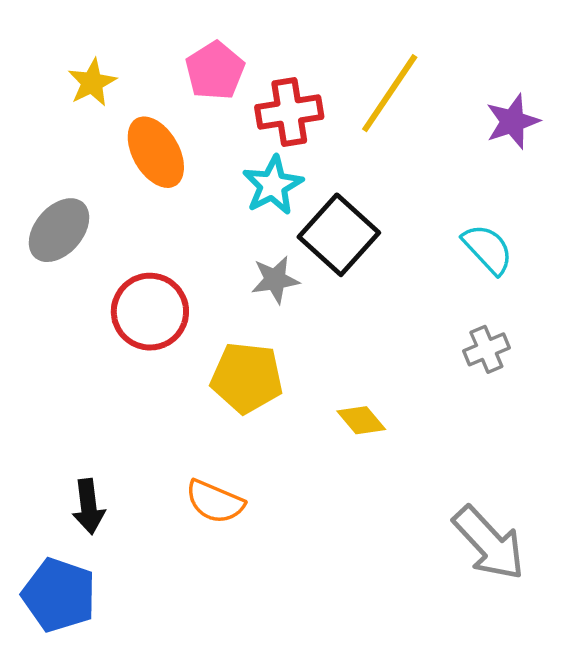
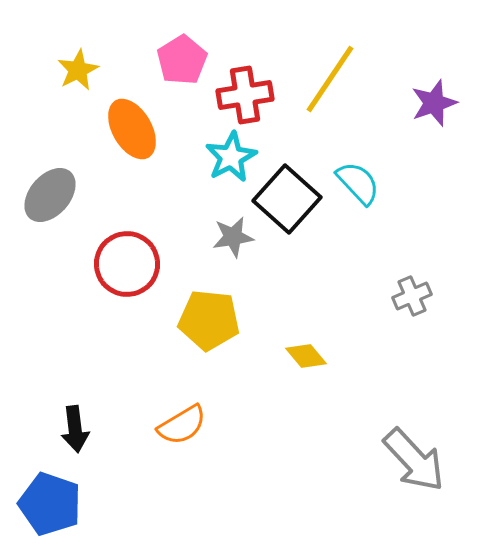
cyan semicircle: (488, 249) -> (358, 183), moved
orange semicircle: (215, 502) -> (182, 425), turned -54

